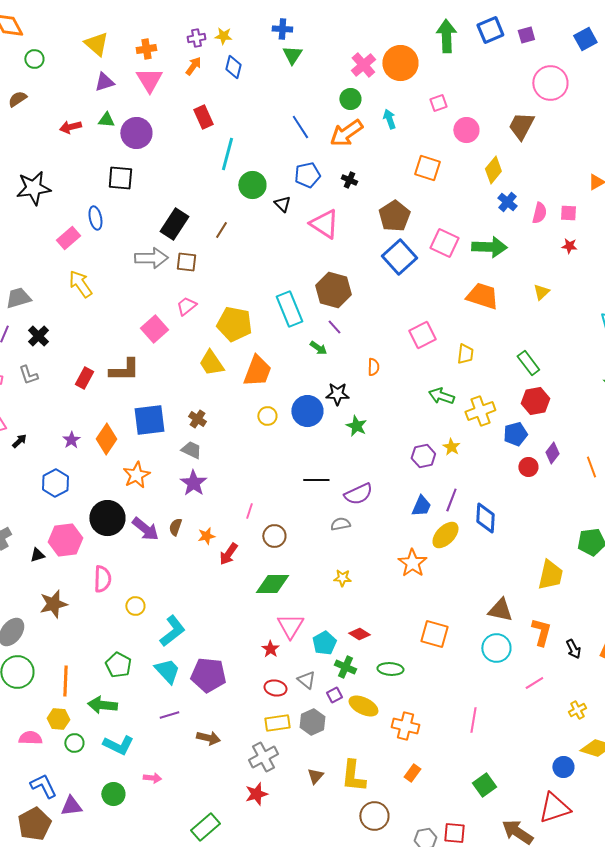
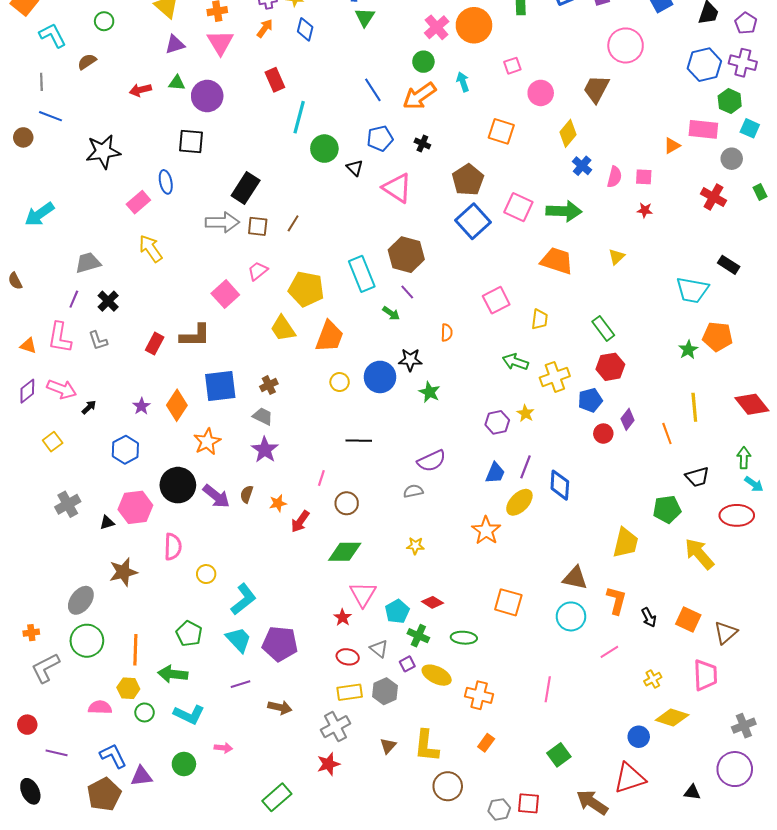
brown line: (221, 230) -> (293, 223), moved
brown cross: (197, 419) -> (269, 385), turned 30
black line: (316, 480) -> (359, 441), moved

